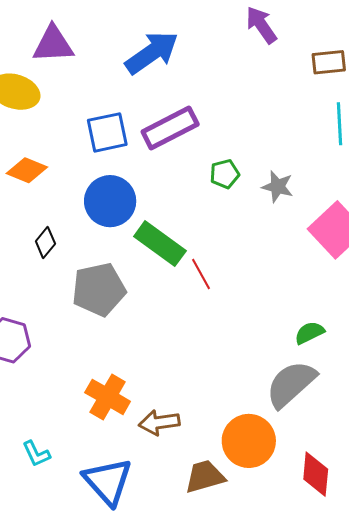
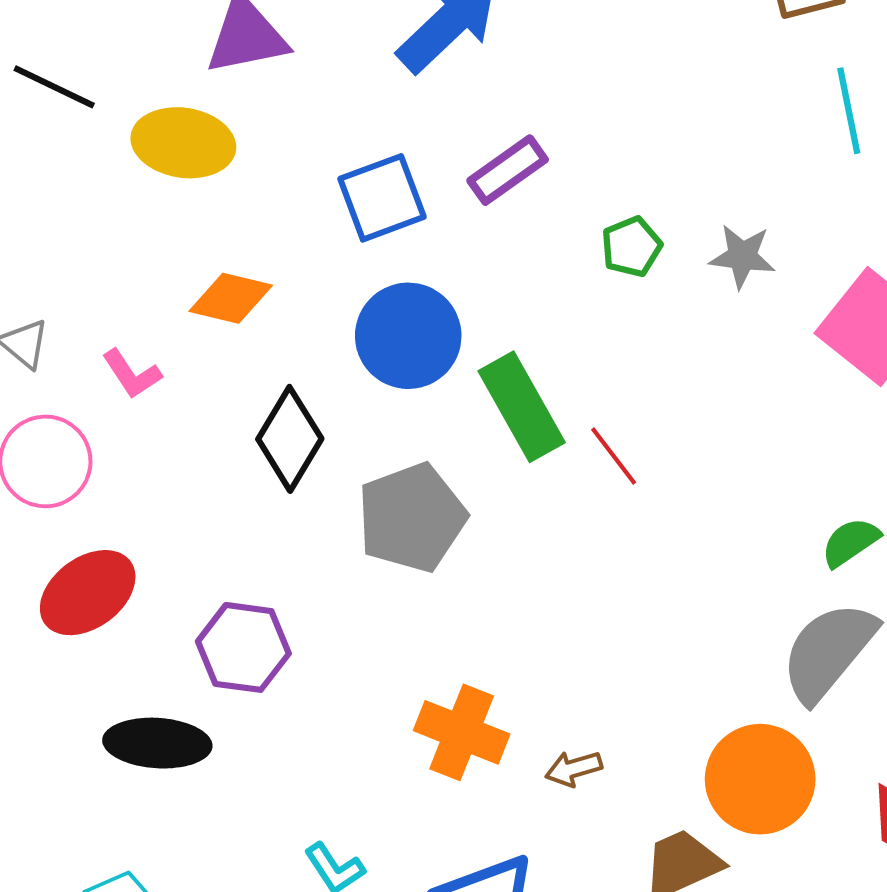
purple rectangle: (170, 128) -> (508, 170), size x0.7
black diamond: (45, 243) -> (290, 439), size x1.6
green rectangle: (160, 244) -> (522, 407), turned 33
brown arrow: (159, 422) -> (574, 769), size x0.7

